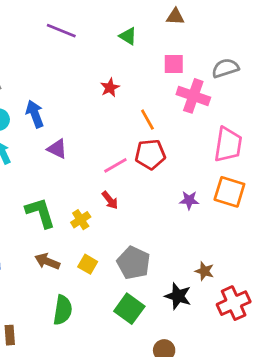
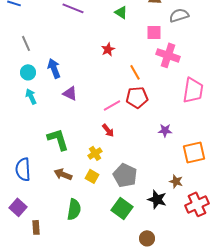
gray semicircle: (225, 68) -> (179, 15), moved
orange square: (229, 192) -> (194, 152), moved, turned -30
yellow cross: (81, 220) -> (95, 153), moved

